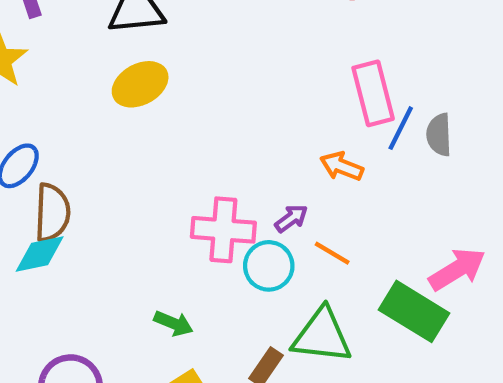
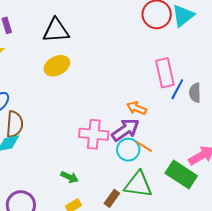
orange arrow: (342, 166) -> (137, 108), moved
purple arrow: (291, 218) -> (125, 130), size x1.8
cyan circle: (269, 266) -> (128, 150), moved

